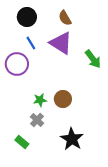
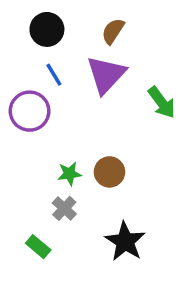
brown semicircle: (65, 18) -> (113, 31), turned 63
purple triangle: (61, 43) -> (106, 75), turned 40

